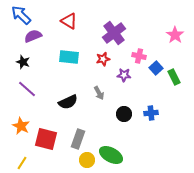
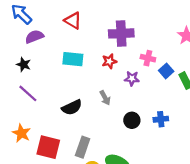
purple cross: (114, 33) -> (121, 33), turned 35

